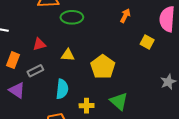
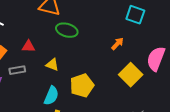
yellow square: (147, 42) -> (131, 75), size x1.6
cyan semicircle: (62, 89) -> (51, 96), moved

